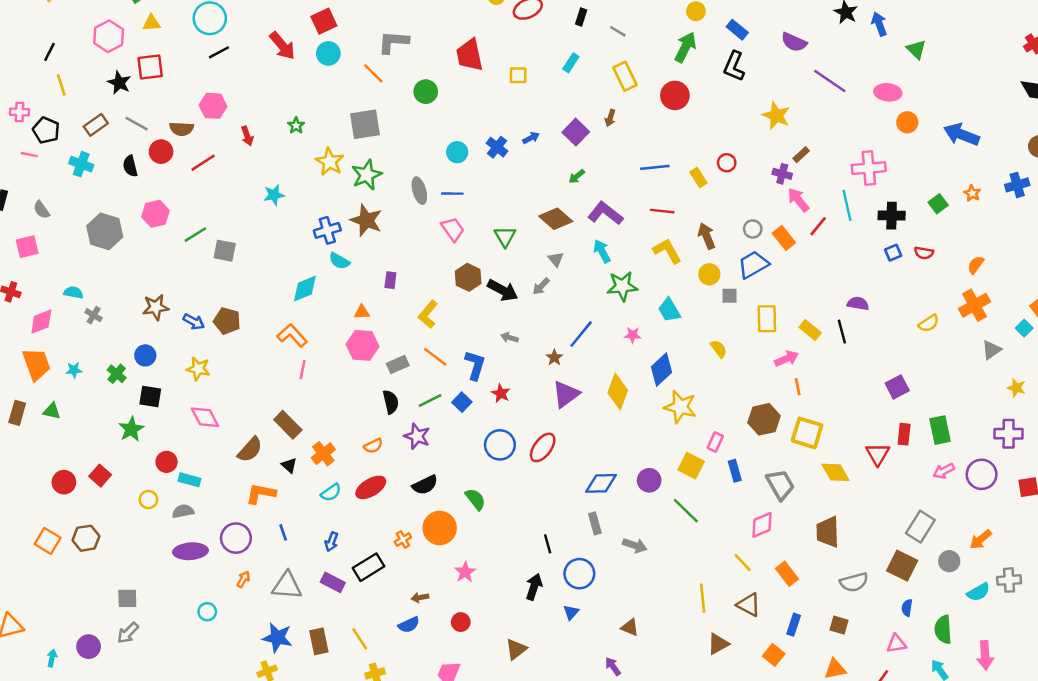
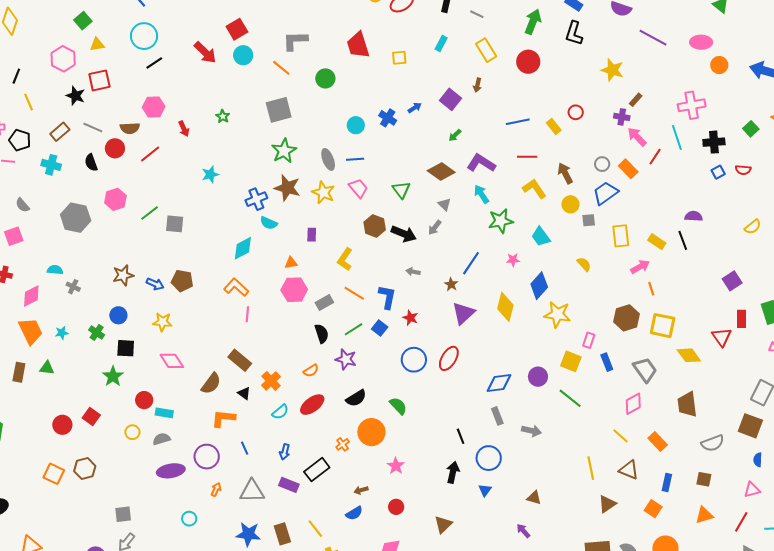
yellow star: (330, 162) -> (323, 192), moved

